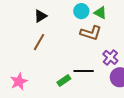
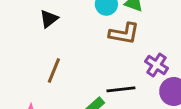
brown line: (39, 42) -> (54, 70), moved

